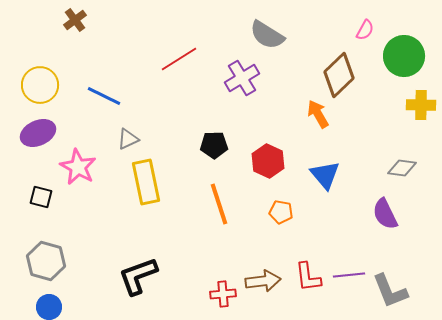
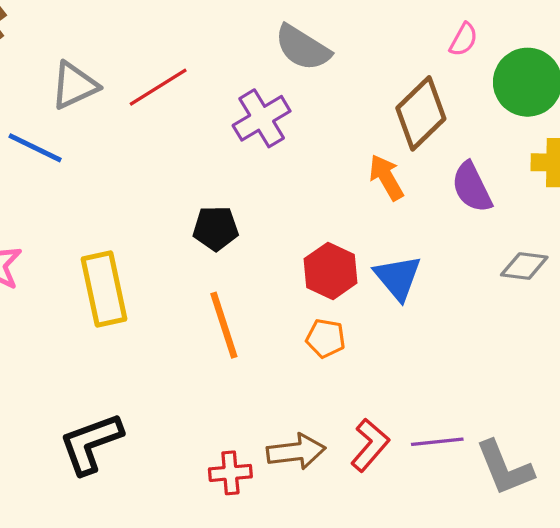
gray triangle: (128, 139) -> (74, 85), moved, size x1.4
red hexagon: (268, 161) -> (331, 271), moved
purple semicircle: (385, 214) -> (472, 187), moved
red L-shape: (308, 277) -> (370, 445), turned -132

